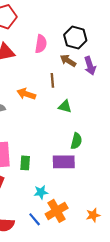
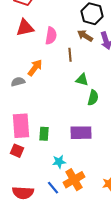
pink semicircle: (41, 44) -> (51, 36), moved
orange arrow: (26, 94) -> (35, 68), moved, turned 108
green semicircle: (76, 141) -> (93, 98), moved

